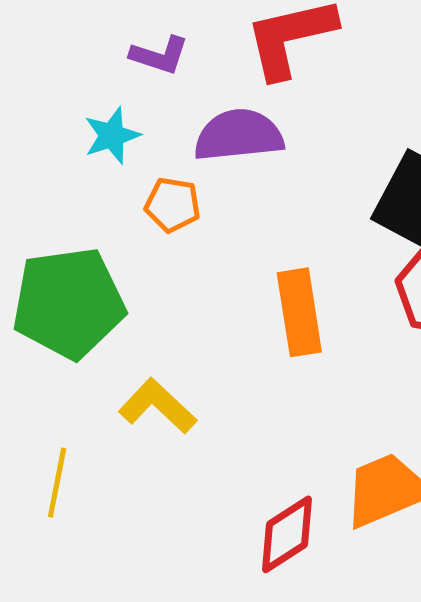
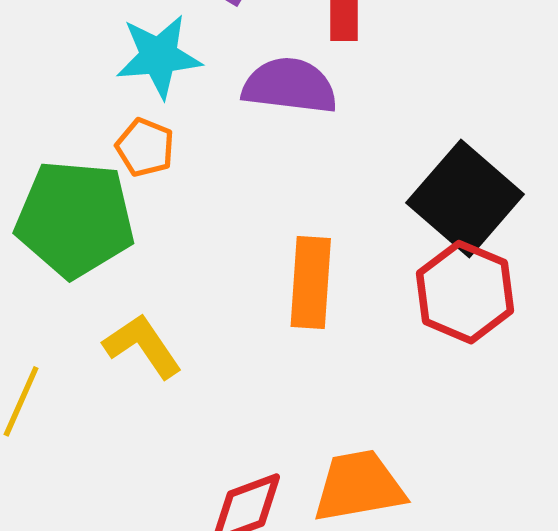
cyan star: (112, 136) -> (159, 56), size x1.4
orange pentagon: (173, 205) -> (145, 147), moved

